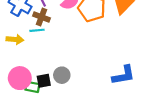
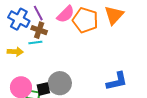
gray circle: (62, 75) -> (60, 83), size x1.5

